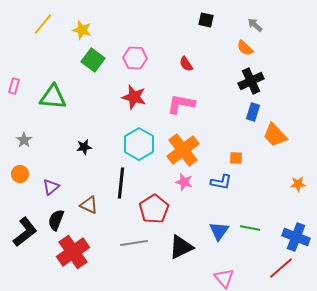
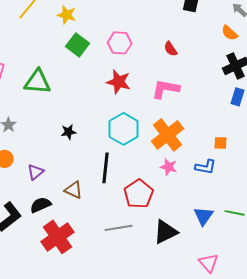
black semicircle: (56, 220) -> (41, 205), turned 45

